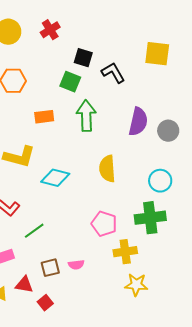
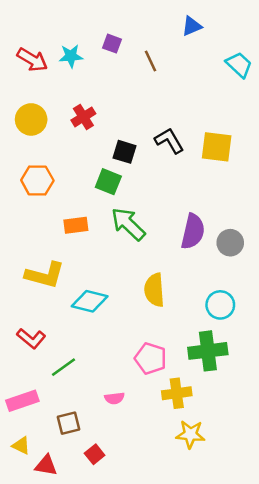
black L-shape: (113, 73) -> (169, 141), moved
green arrow: (86, 116) -> (128, 224), turned -44
pink semicircle: (76, 265) -> (114, 398), moved
brown square: (50, 268) -> (68, 423), moved
red triangle: (24, 285) -> (46, 465), moved
red square: (45, 303) -> (95, 454), moved

